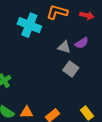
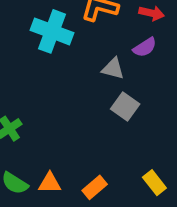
purple semicircle: (82, 43) -> (145, 47), moved

